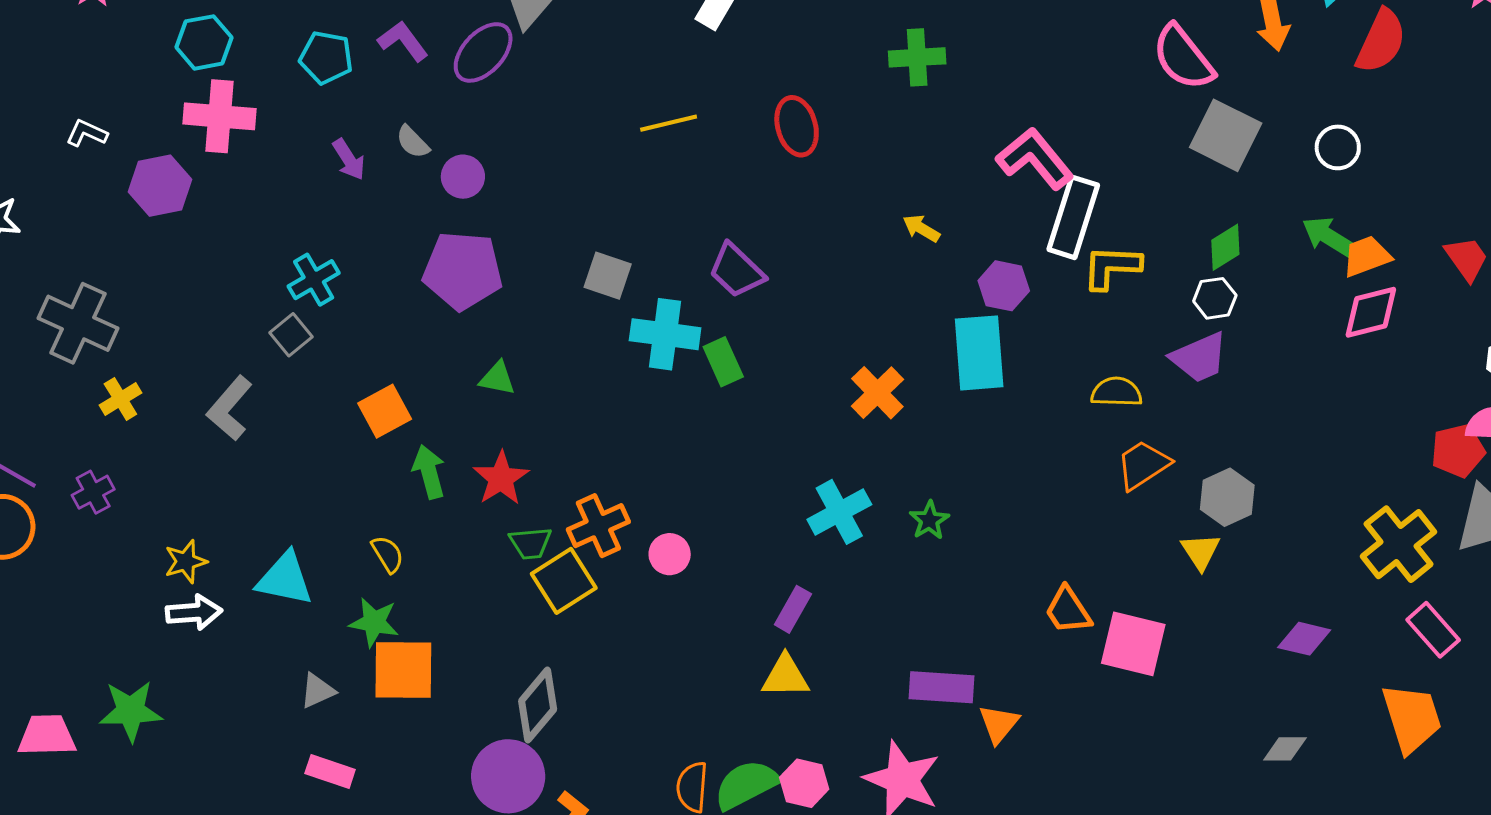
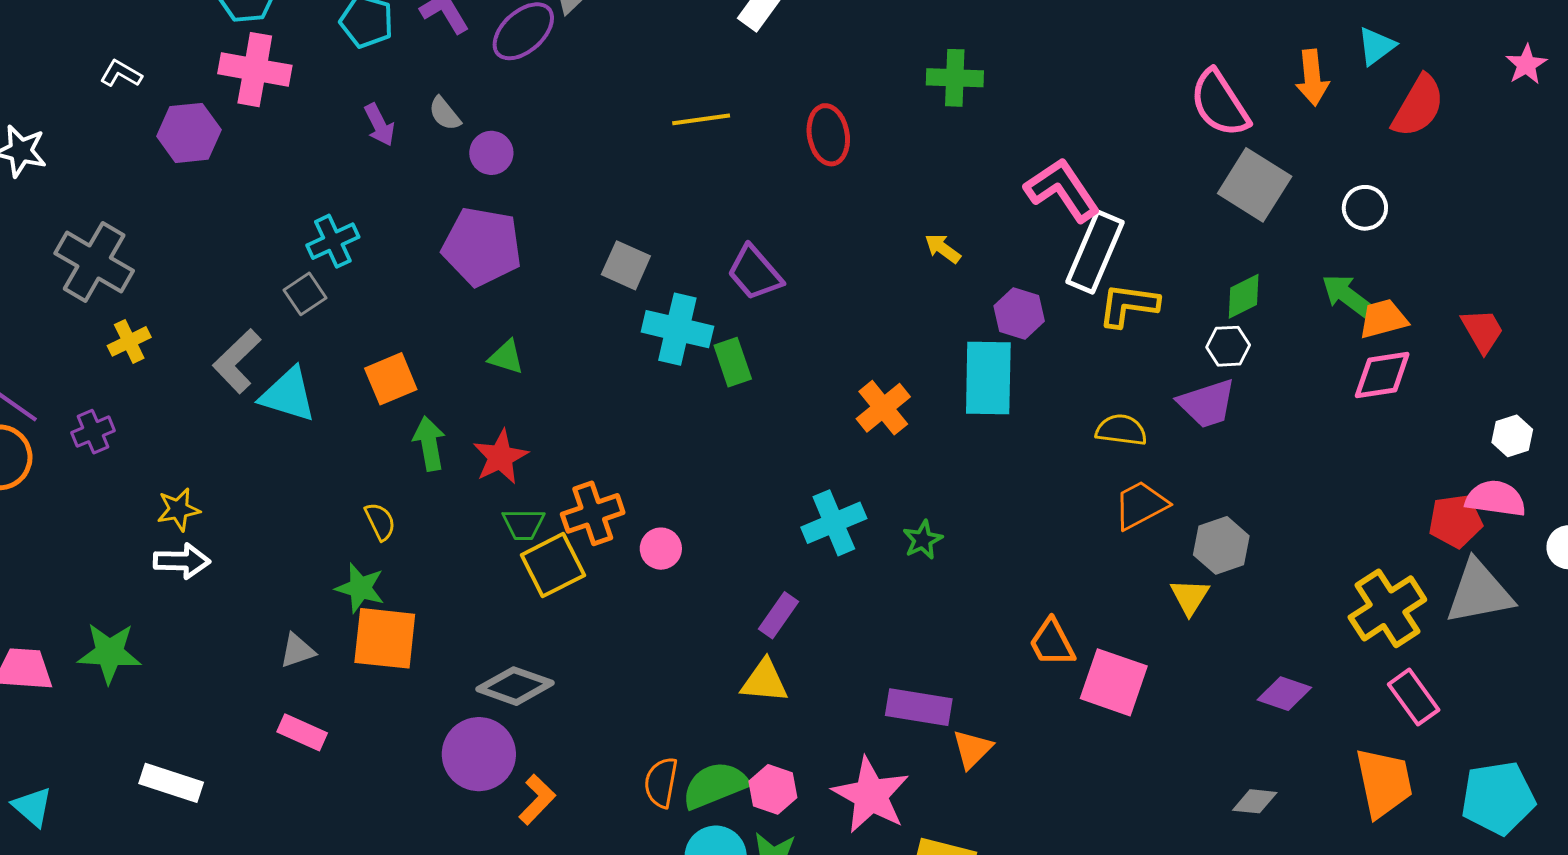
cyan triangle: (285, 579) -> (288, 395), moved
gray diamond: (538, 705) -> (515, 686), turned 64

